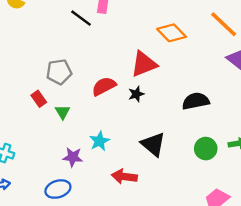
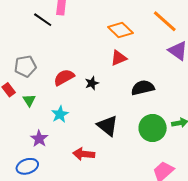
red triangle: (144, 64) -> (119, 58), moved, size x0.7
cyan star: (99, 141) -> (60, 114), moved
green circle: (206, 149) -> (153, 128), size x1.4
purple star: (73, 157) -> (39, 139), turned 30

